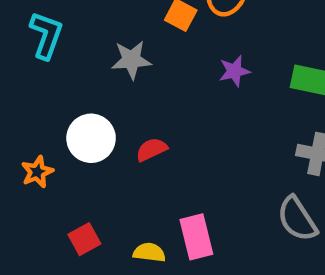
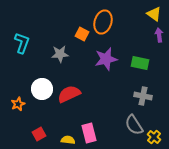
purple star: (234, 71) -> (106, 59), size x1.6
red semicircle: (152, 149) -> (69, 94), size x1.6

